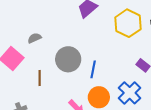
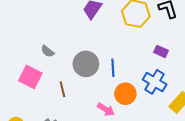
gray semicircle: (34, 38) -> (48, 51), turned -104

